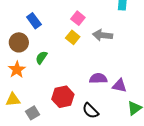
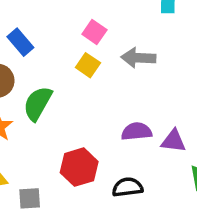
green semicircle: (41, 58) -> (38, 103), size x1.5
black semicircle: (90, 111) -> (127, 187), turned 132
gray square: (33, 113) -> (30, 198), turned 32

